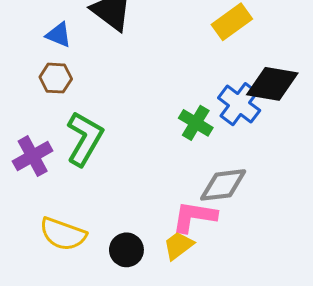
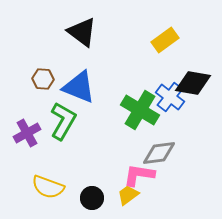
blue triangle: (59, 35) -> (79, 87), moved, size x1.8
green cross: (196, 123) -> (140, 110), size x1.6

